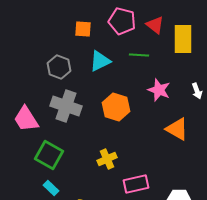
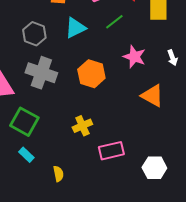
green line: (139, 55) -> (114, 22), turned -42

